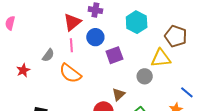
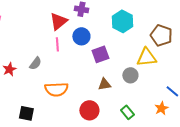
gray semicircle: (48, 55) -> (35, 63), moved
orange semicircle: (70, 73) -> (56, 89), moved, turned -40
brown triangle: (119, 94) -> (104, 84), moved, turned 32

